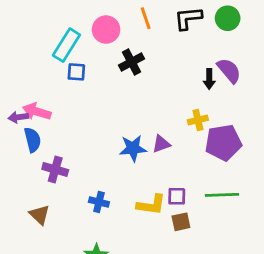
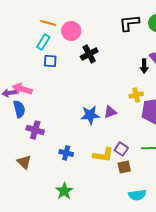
orange line: (146, 18) -> (48, 23), moved, turned -56
cyan rectangle: (66, 45) -> (43, 42), size x0.7
purple square: (177, 196) -> (121, 149), turned 32

